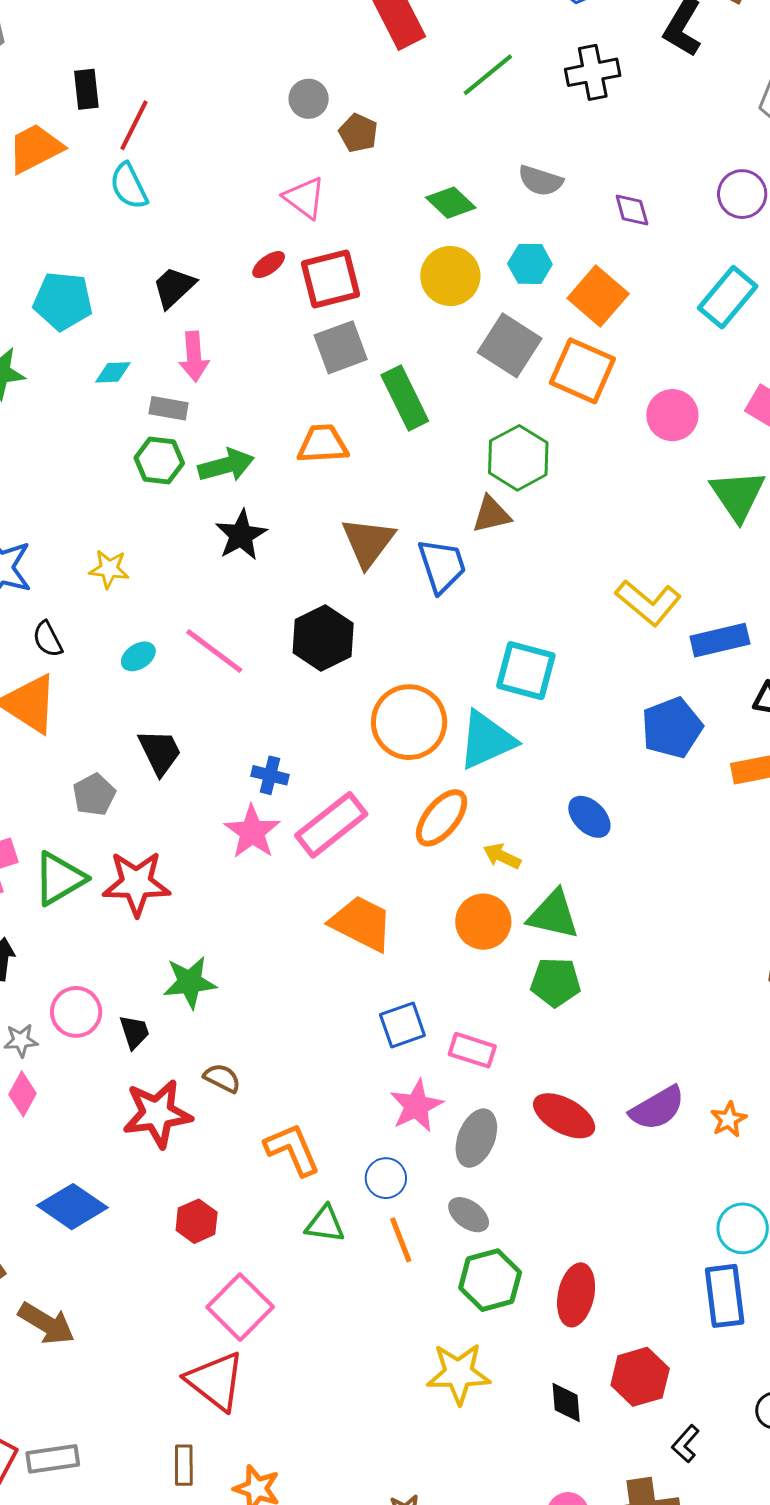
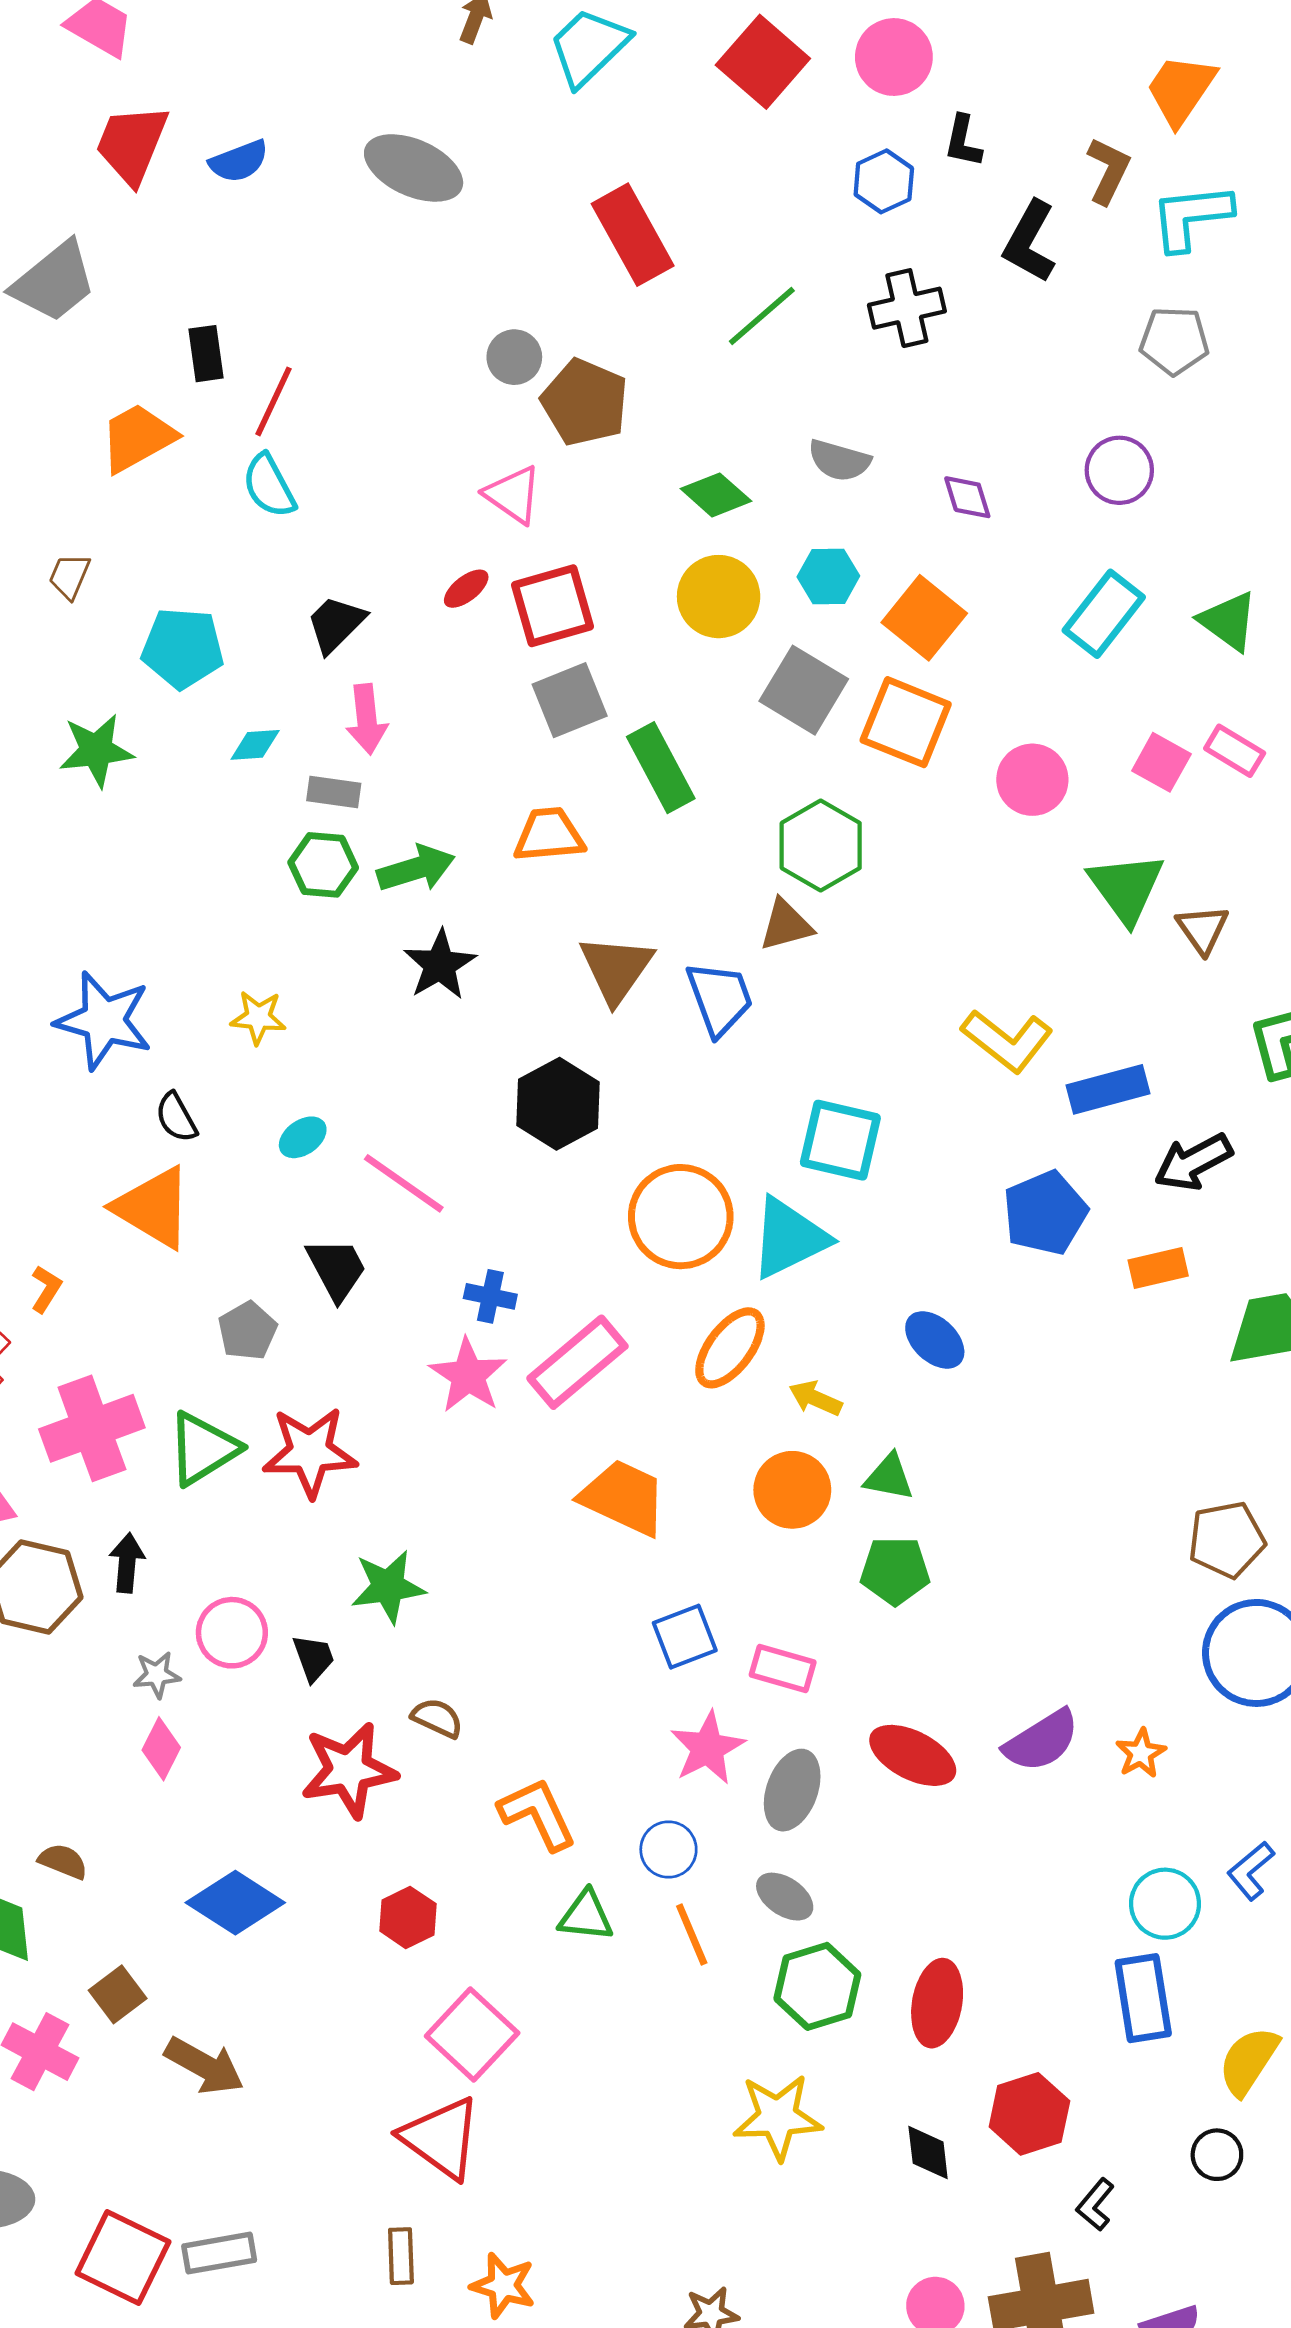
brown pentagon: (358, 133) -> (585, 402), size x1.6
pink line: (214, 651) -> (404, 1183), moved
green triangle: (553, 915) -> (889, 1477), size x0.7

